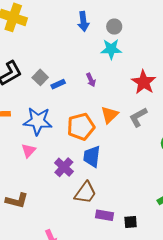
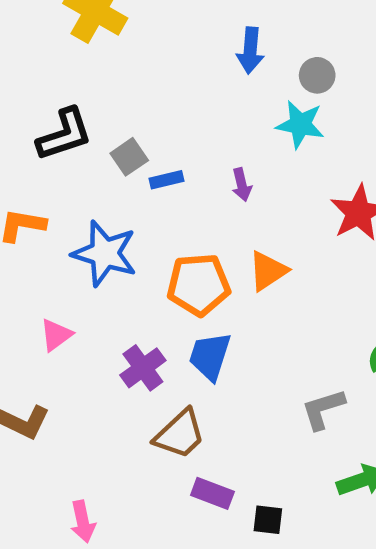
gray L-shape: (138, 117) -> (323, 409), moved
pink triangle: (29, 151) -> (56, 335), moved

